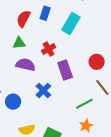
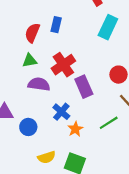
cyan rectangle: (71, 23) -> (108, 27), moved
red cross: (49, 49) -> (63, 65), size x1.5
orange star: (86, 126) -> (75, 129), moved

